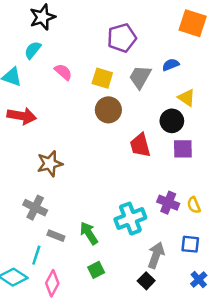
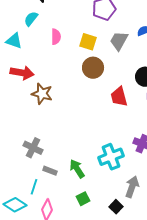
pink semicircle: (63, 72) -> (56, 37), turned 49
brown star: (50, 164) -> (42, 94), moved, turned 30
black square: (146, 281) -> (116, 207), moved

